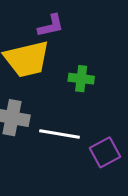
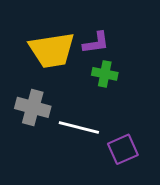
purple L-shape: (51, 26) -> (96, 43), moved

